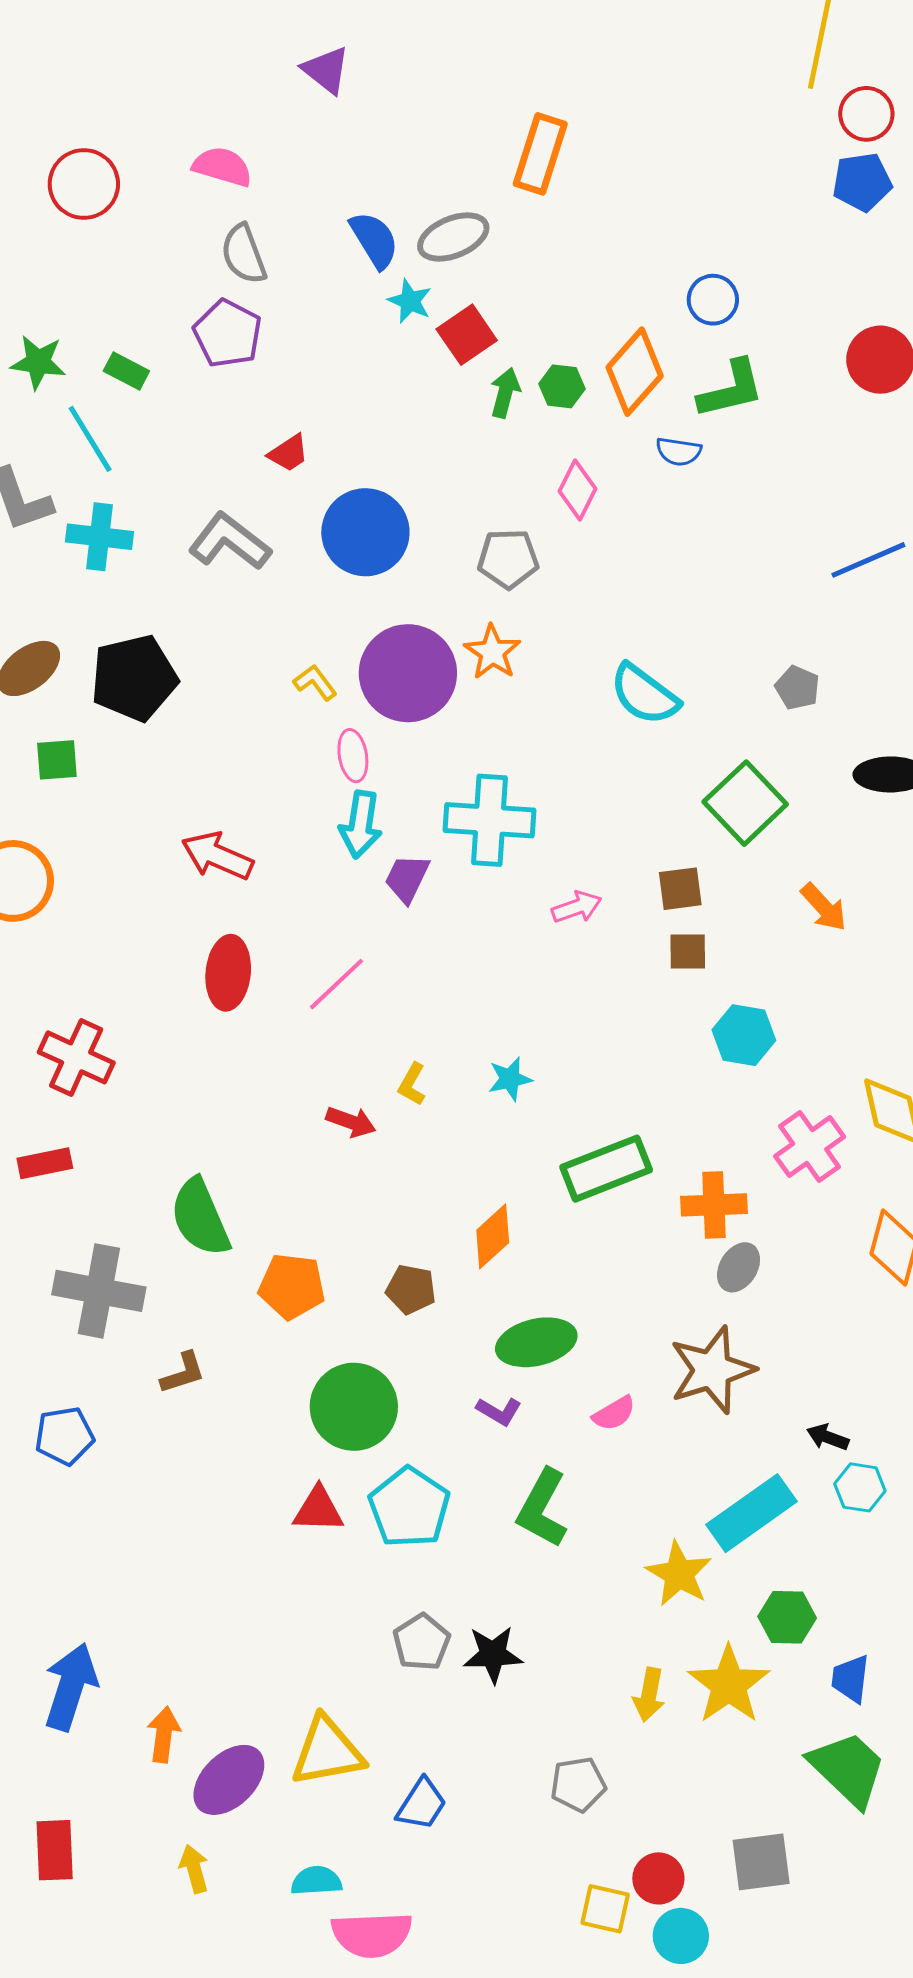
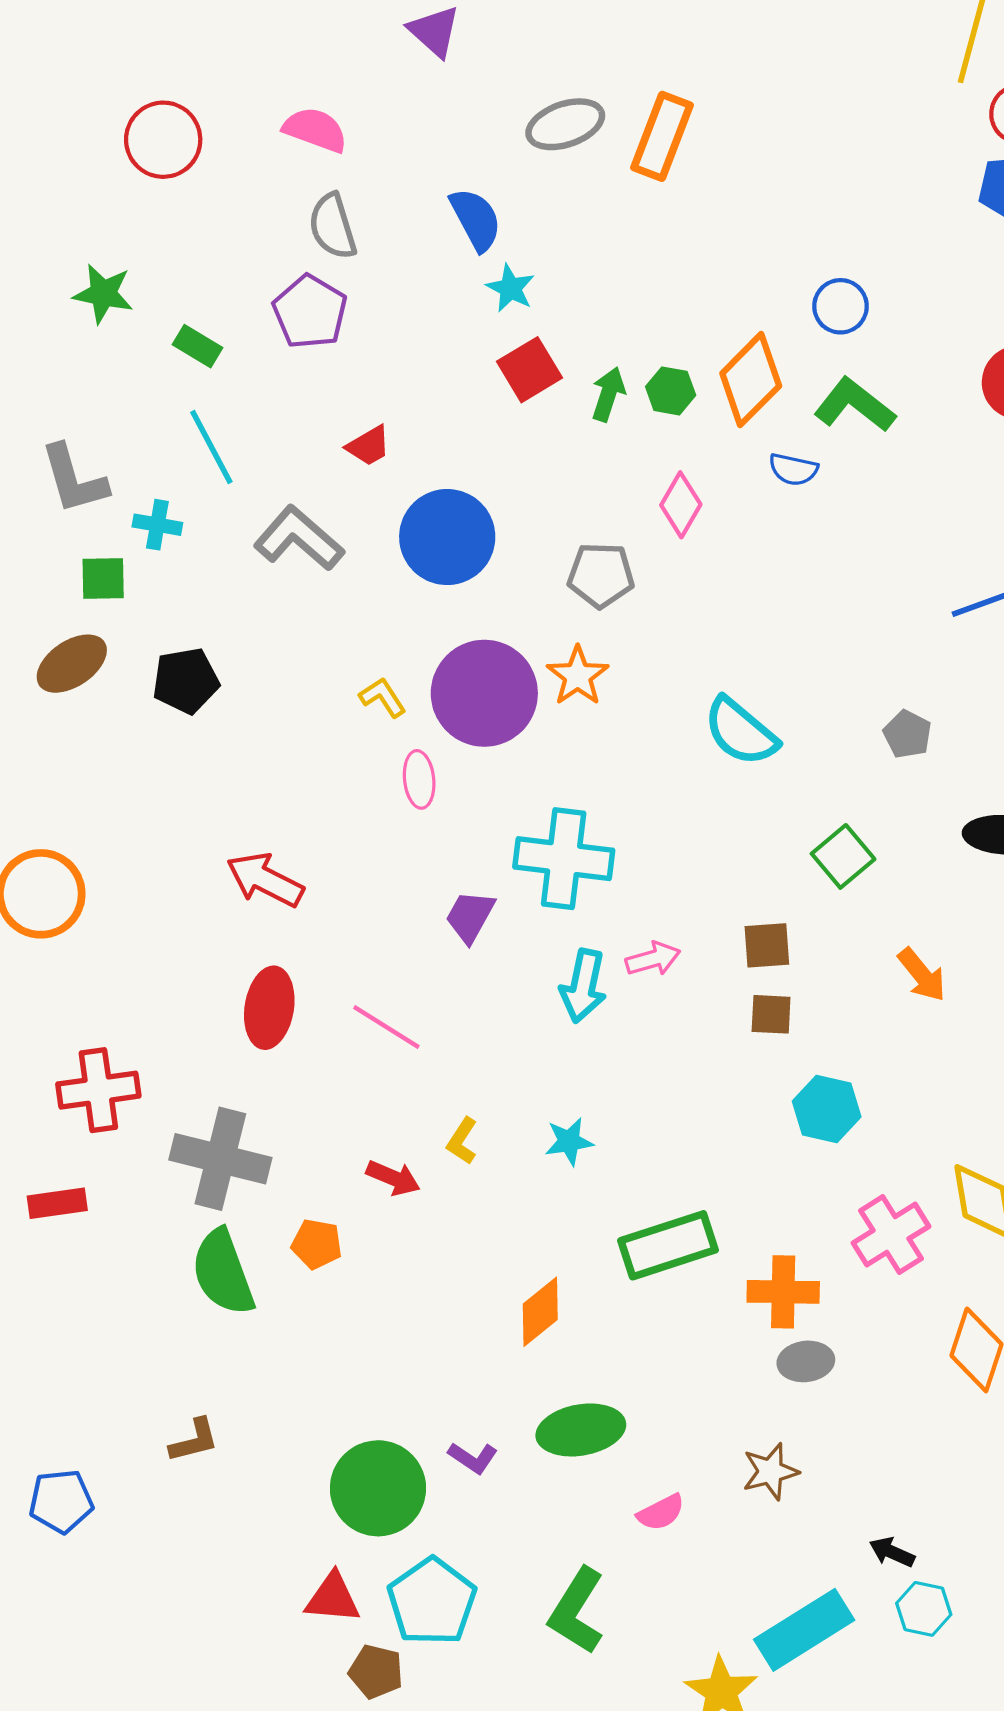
gray ellipse: (453, 237) -> (565, 124), moved
red square: (467, 335) -> (529, 370), moved
green star: (38, 362) -> (103, 294), moved
green L-shape: (731, 389) -> (855, 405), turned -132
cyan line: (90, 439) -> (211, 447), moved
cyan cross: (99, 537) -> (157, 525), size x0.7
black pentagon: (134, 678) -> (186, 681), size x0.7
green square: (57, 760) -> (103, 578), moved
green square: (745, 803) -> (843, 856), size x0.7
cyan arrow: (361, 824) -> (583, 986), moved
pink line: (336, 984) -> (386, 1027), turned 72
red cross: (76, 1057) -> (98, 1090), turned -36
gray ellipse: (739, 1267) -> (806, 1361), turned 48
orange pentagon: (292, 1286) -> (317, 1244), moved, size x0.7
brown pentagon: (411, 1289) -> (376, 1672), moved
gray cross: (99, 1291) -> (220, 1159), moved
brown star: (712, 1370) -> (770, 1472), size x0.6
purple L-shape: (499, 1411) -> (473, 1458), moved

